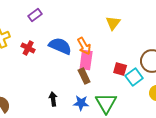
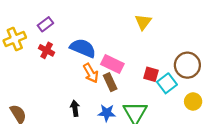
purple rectangle: (35, 15) -> (45, 24), moved
orange arrow: (84, 46) -> (91, 73), moved
pink rectangle: (86, 60) -> (112, 64), turned -72

